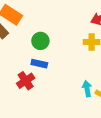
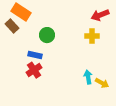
blue rectangle: (39, 64) -> (35, 55), moved

